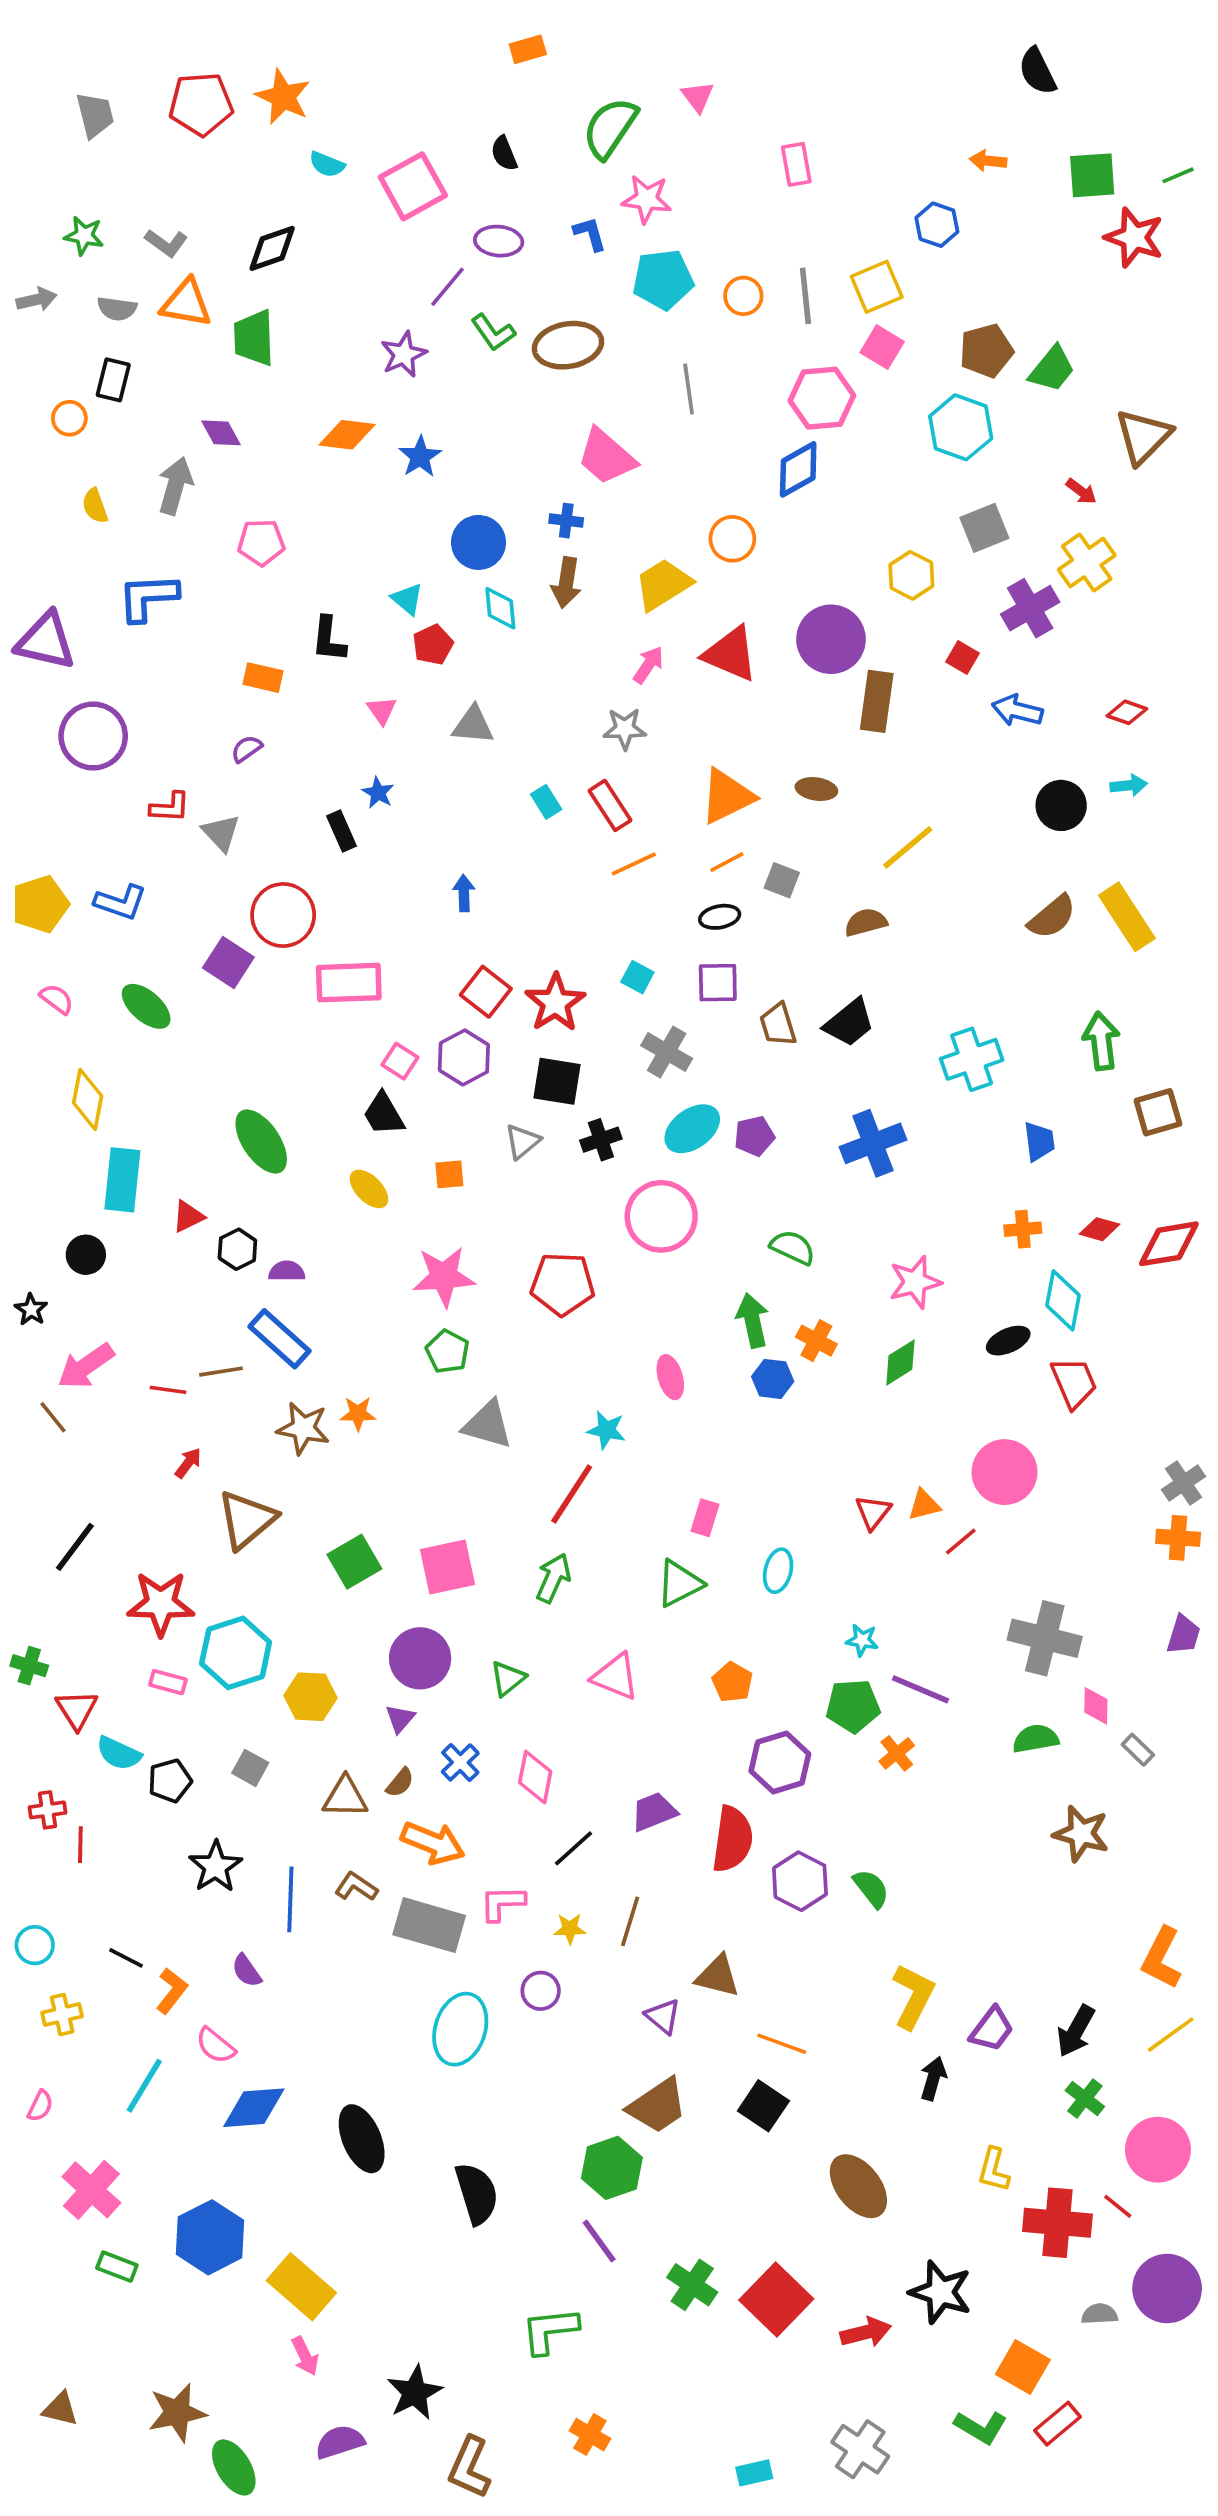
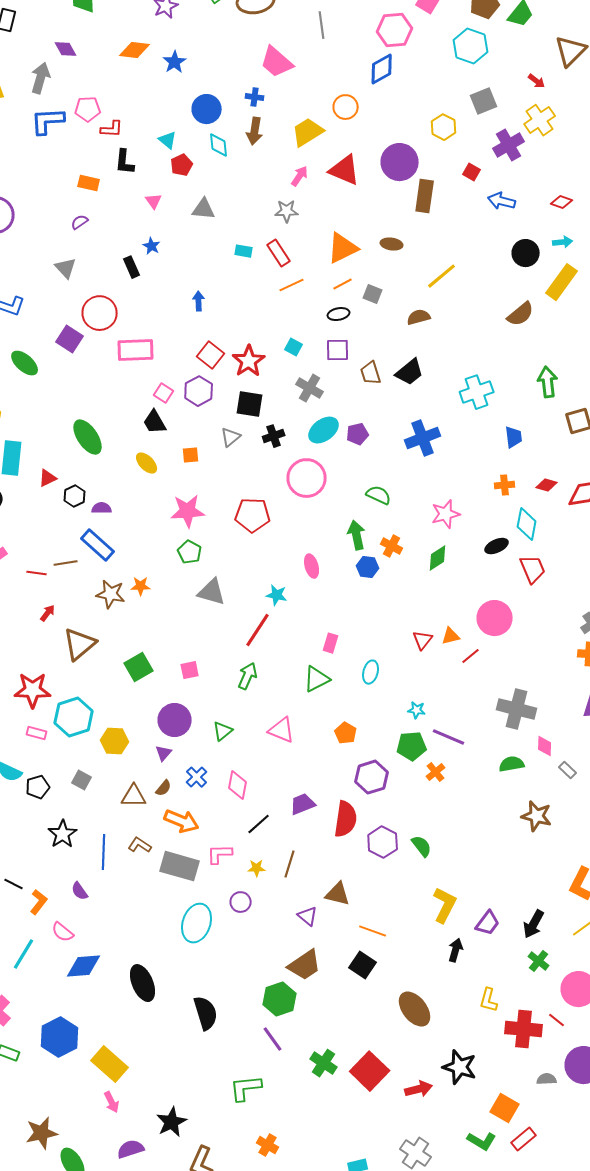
blue L-shape: (148, 597) -> (48, 121), moved
cyan rectangle: (546, 802) -> (244, 251), turned -48
red L-shape: (170, 807) -> (112, 129), moved
yellow rectangle: (1127, 917) -> (562, 282), moved, turned 69
pink square: (447, 1567) -> (190, 670), size x0.6

